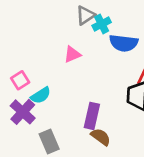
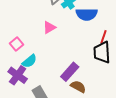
pink square: (20, 80) -> (16, 44), moved
purple rectangle: (92, 116) -> (70, 72), turned 36

